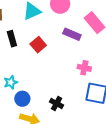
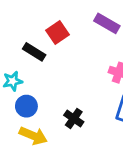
black rectangle: (12, 39) -> (34, 52), moved, turned -49

